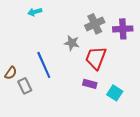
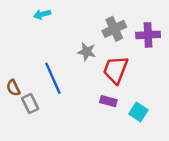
brown semicircle: (11, 73) -> (13, 88), turned 120

